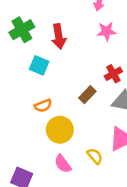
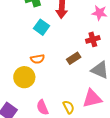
red cross: (113, 74) -> (93, 39), moved
yellow circle: (60, 130) -> (24, 77), moved

